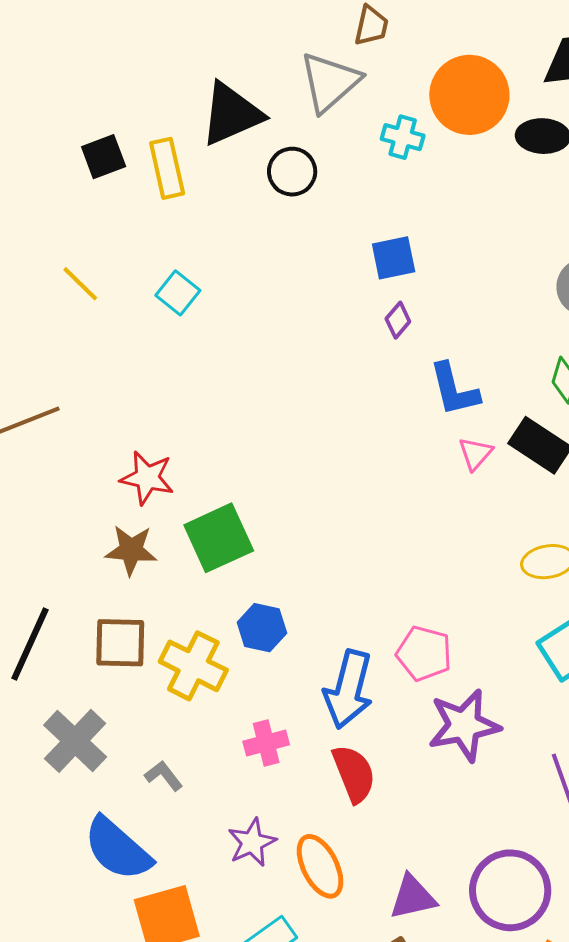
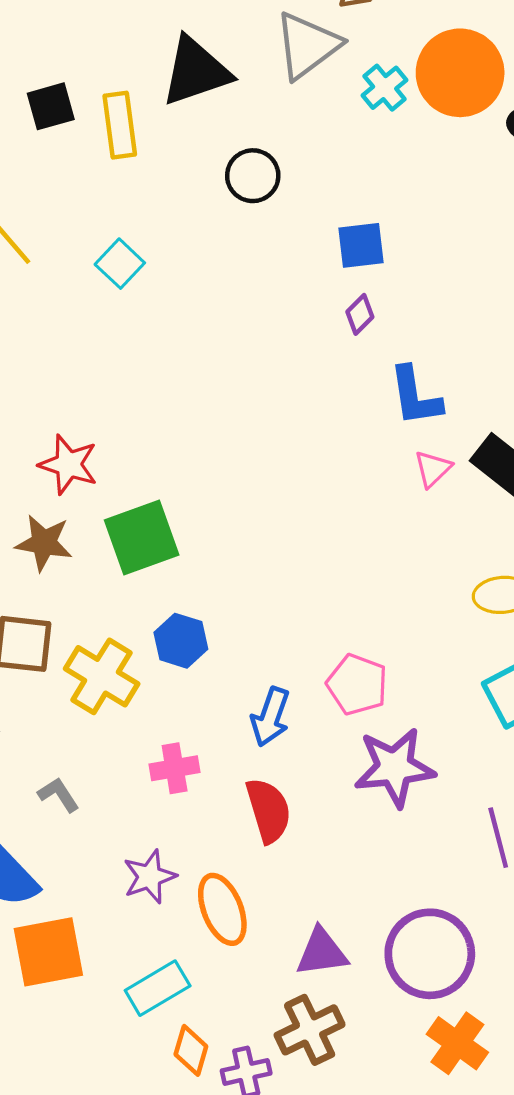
cyan cross: (403, 137) -> (385, 88), moved, turned 30
black circle: (292, 172) -> (253, 176), moved
blue arrow: (348, 689) -> (270, 717), size x0.7

